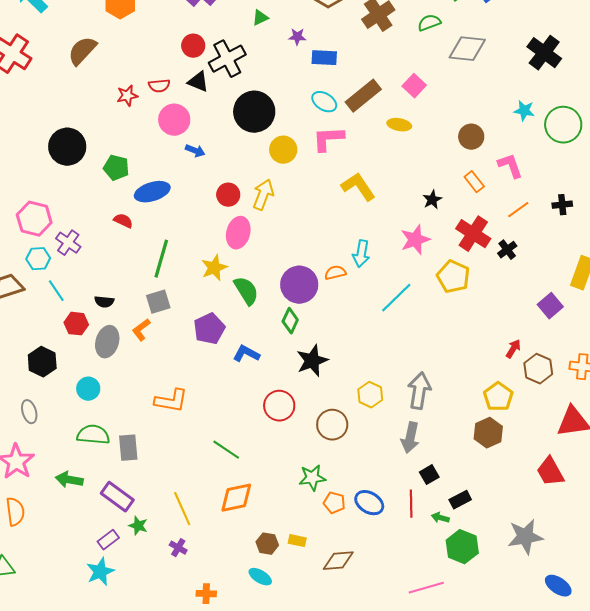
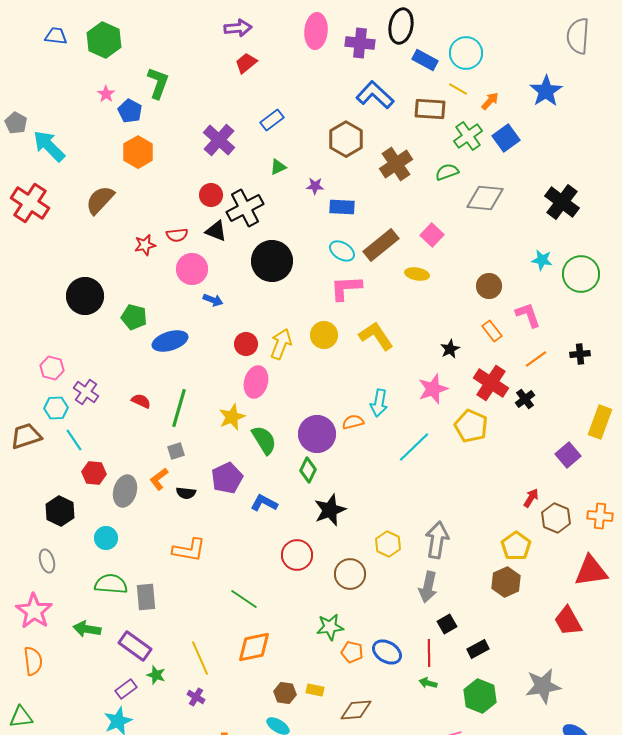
yellow circle: (283, 150) -> (324, 335), moved
pink hexagon: (34, 219) -> (52, 368), size x0.7
red semicircle: (123, 221) -> (141, 401), moved
black semicircle: (104, 302) -> (186, 493), moved
gray square: (158, 302) -> (176, 451), size x0.7
green arrow: (440, 518) -> (428, 683), moved

